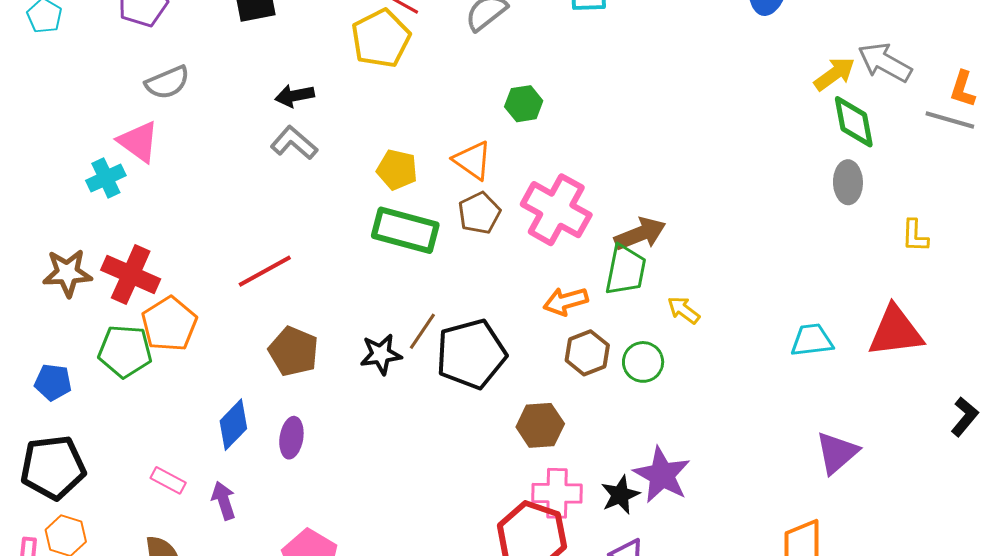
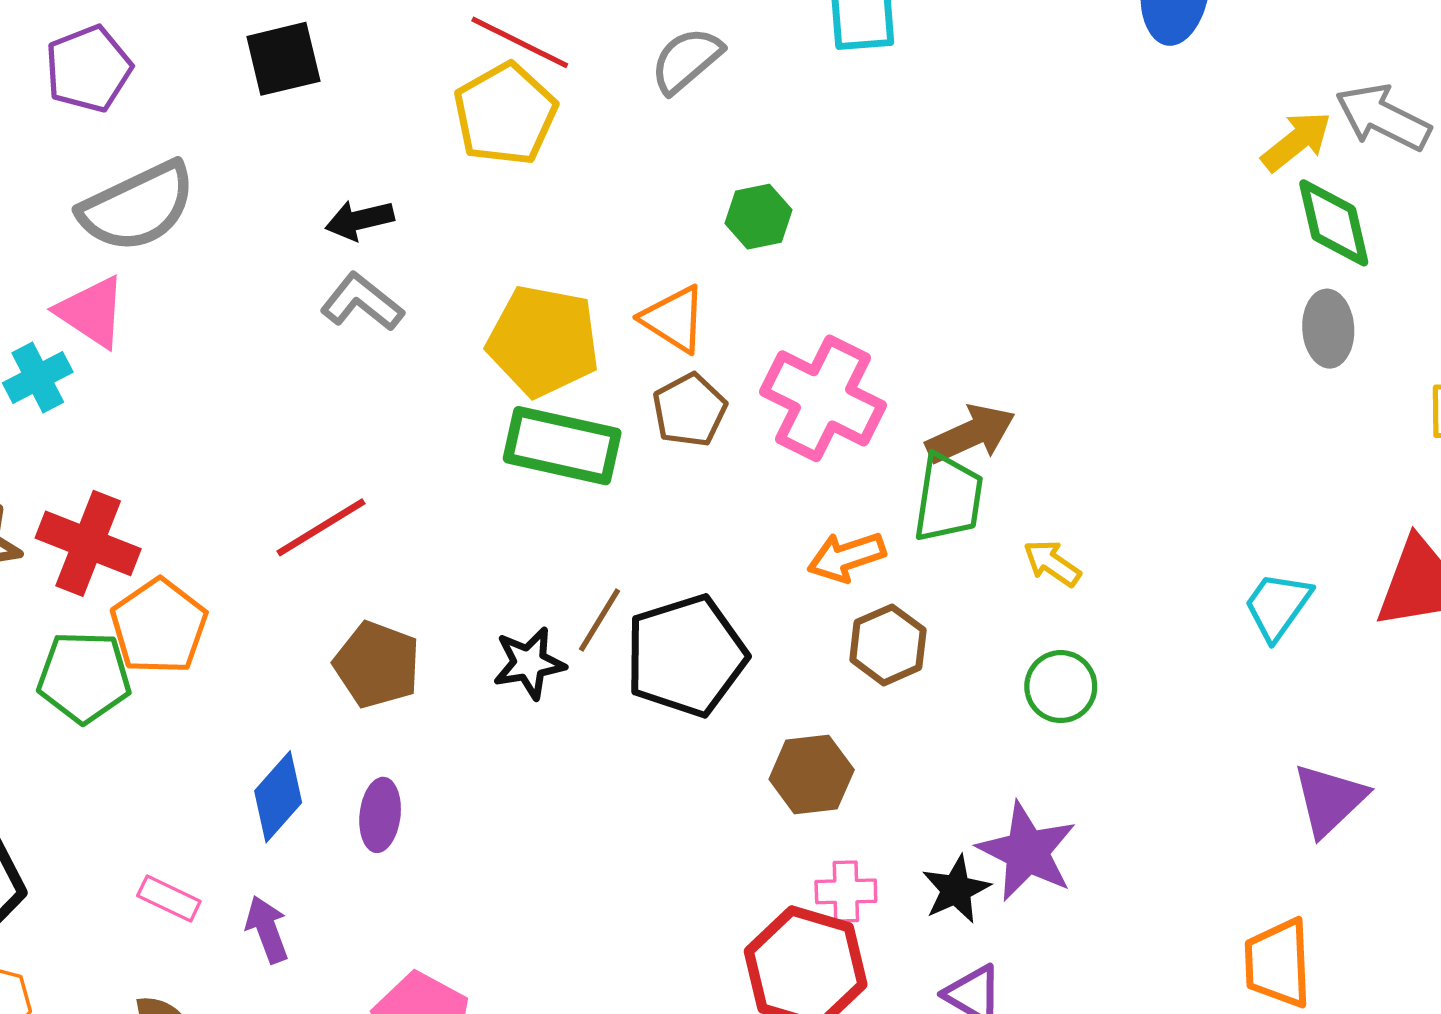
gray semicircle: (167, 82) -> (137, 207), size x1.5
yellow pentagon: (397, 170) -> (543, 341), size x1.6
cyan trapezoid: (812, 340) -> (1278, 606), turned -45
green circle: (643, 362) -> (1061, 687), moved
pink cross: (557, 493) -> (846, 891), size x0.7

